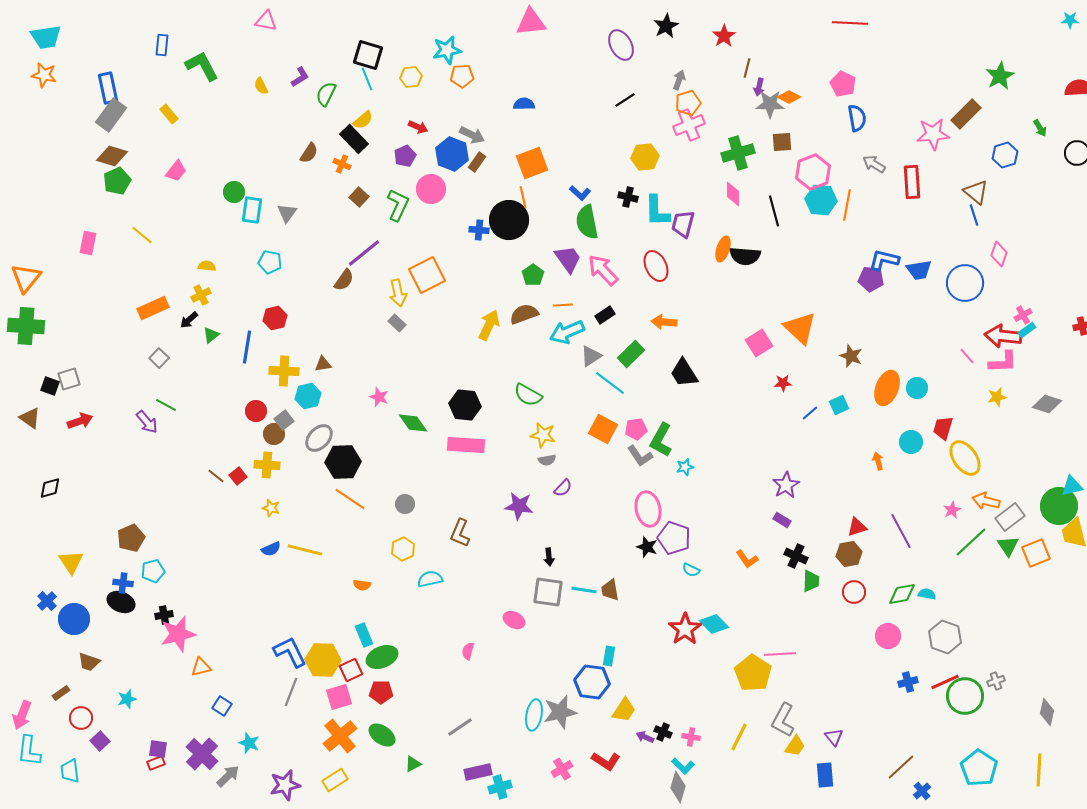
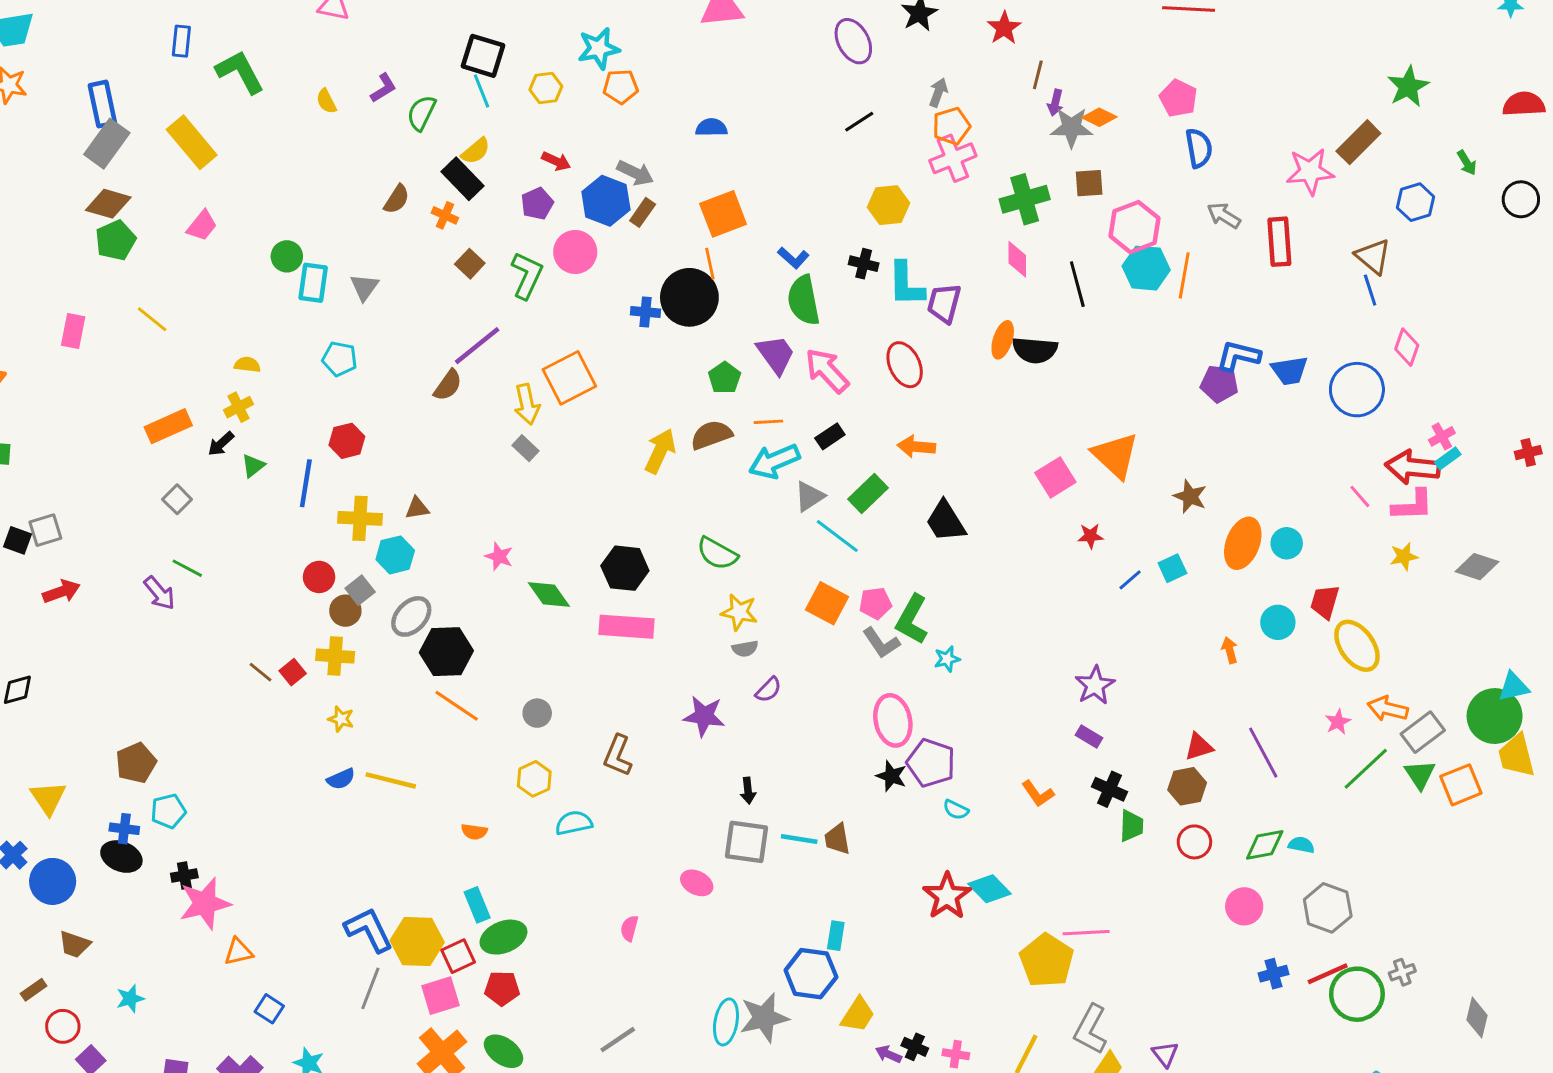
yellow rectangle: (169, 114) -> (192, 142), size x1.8

